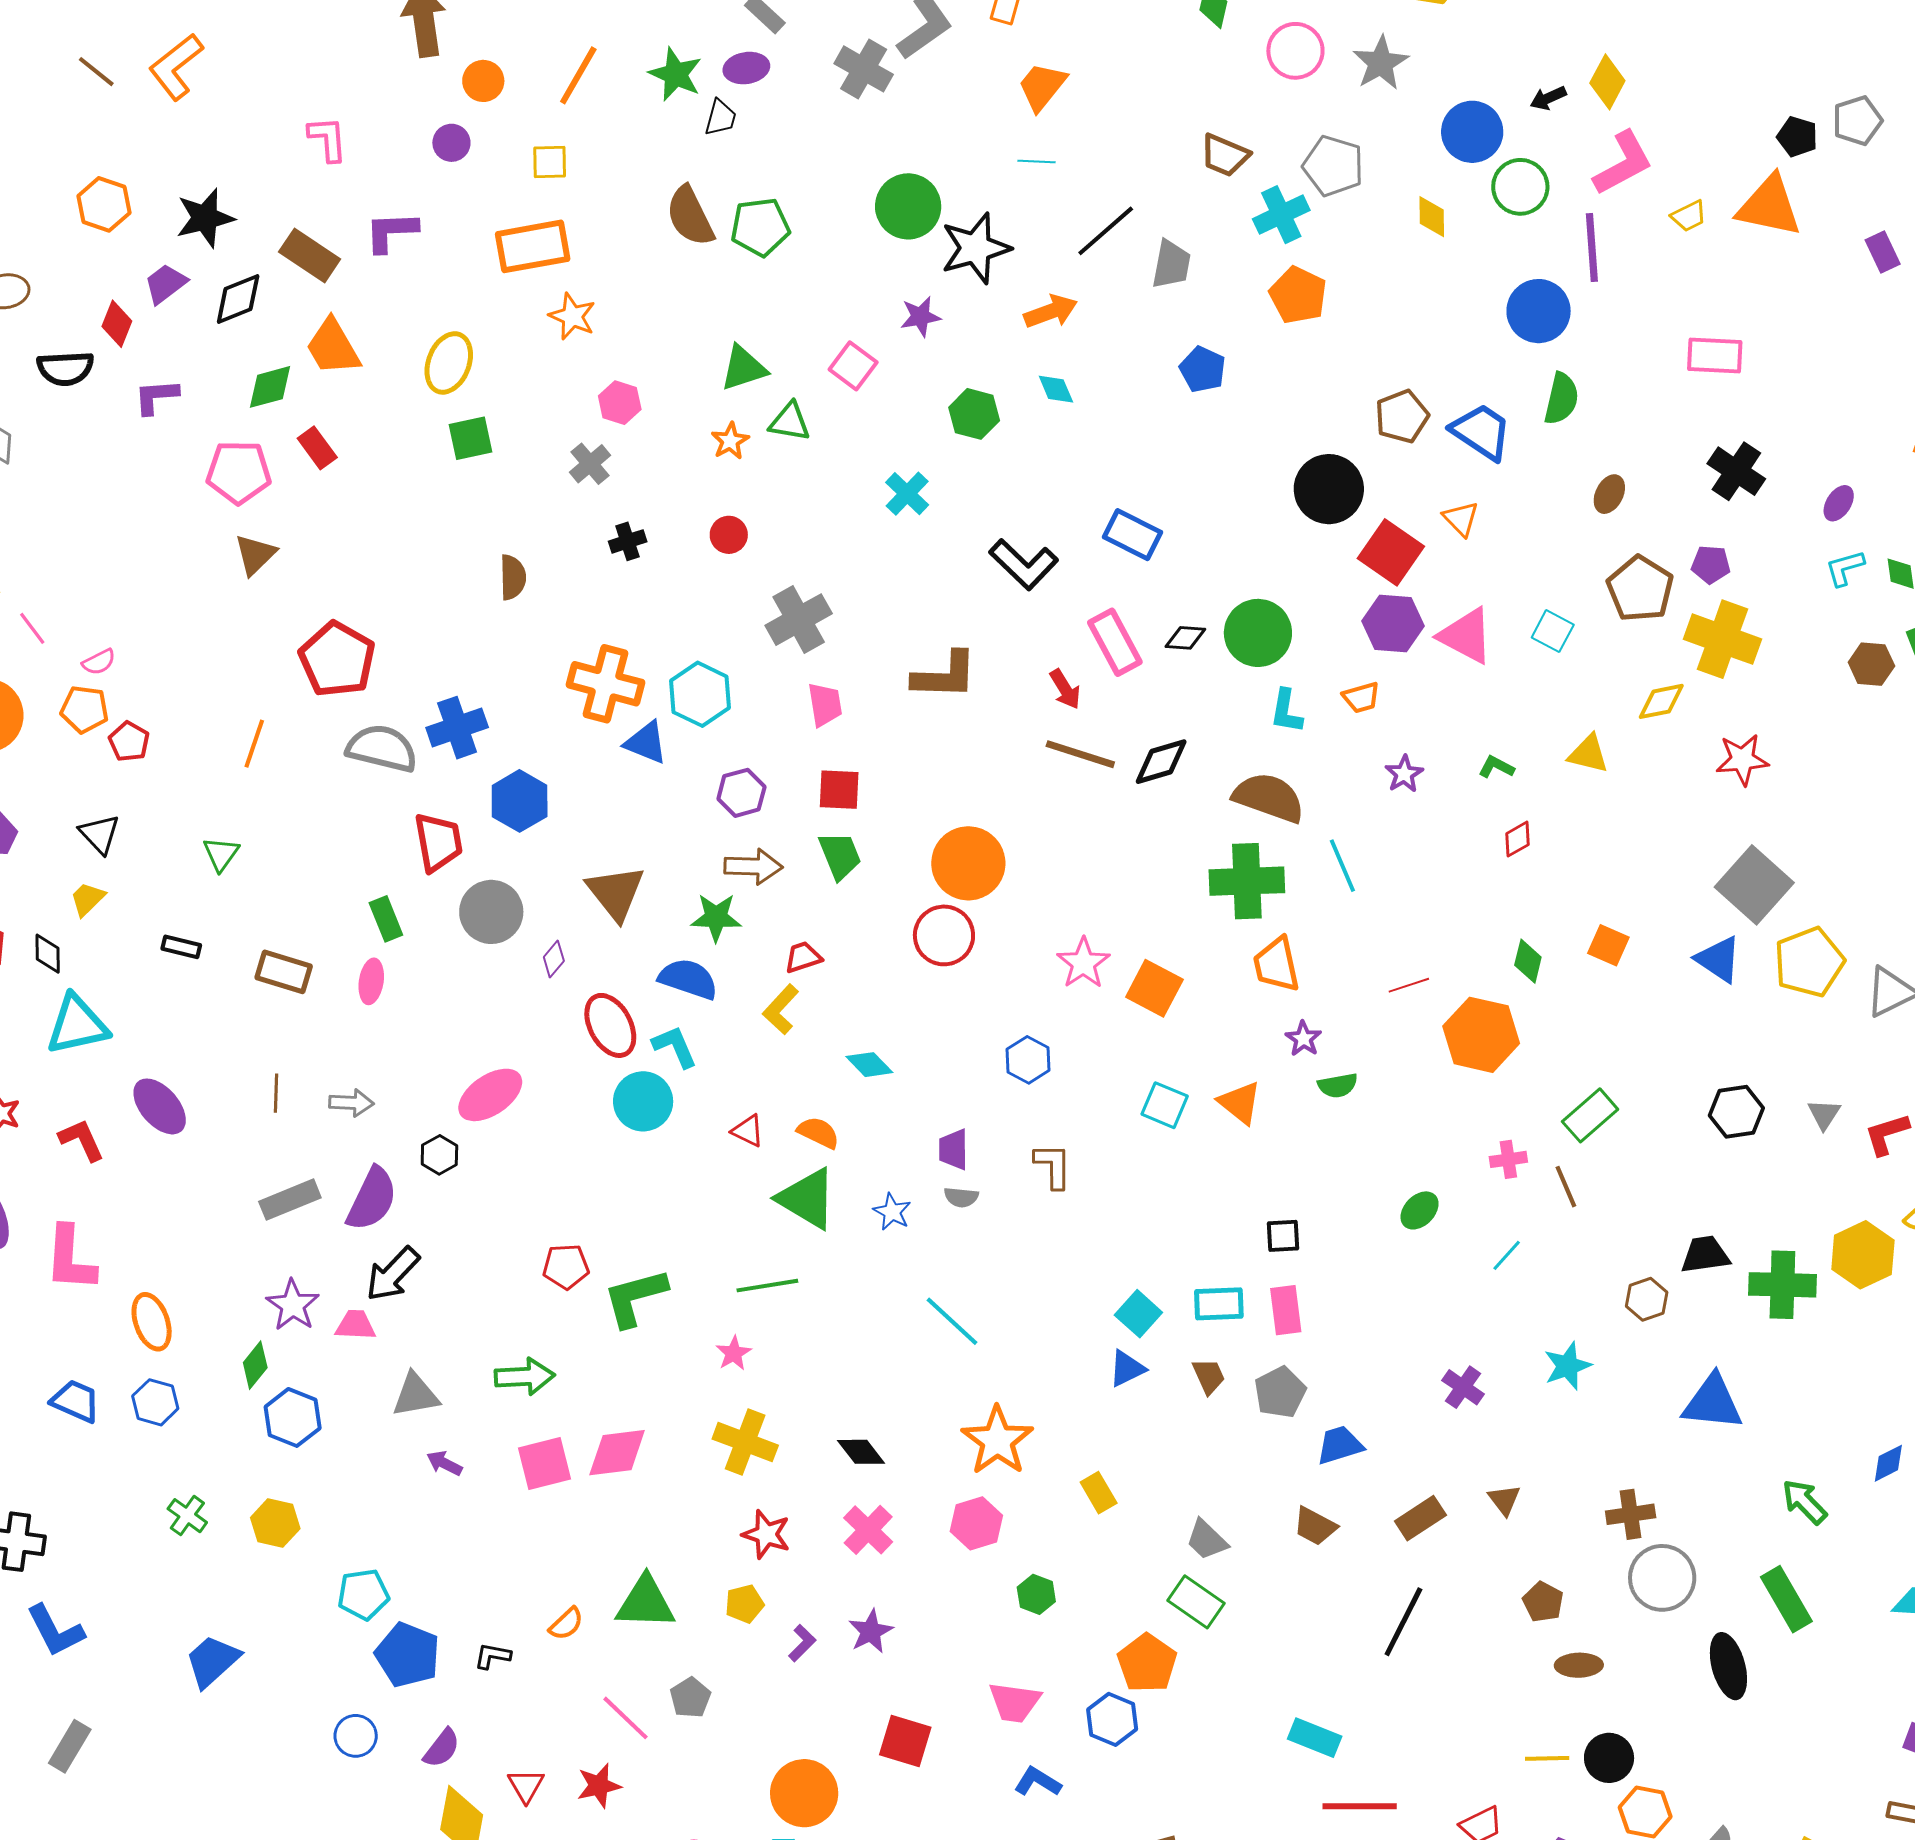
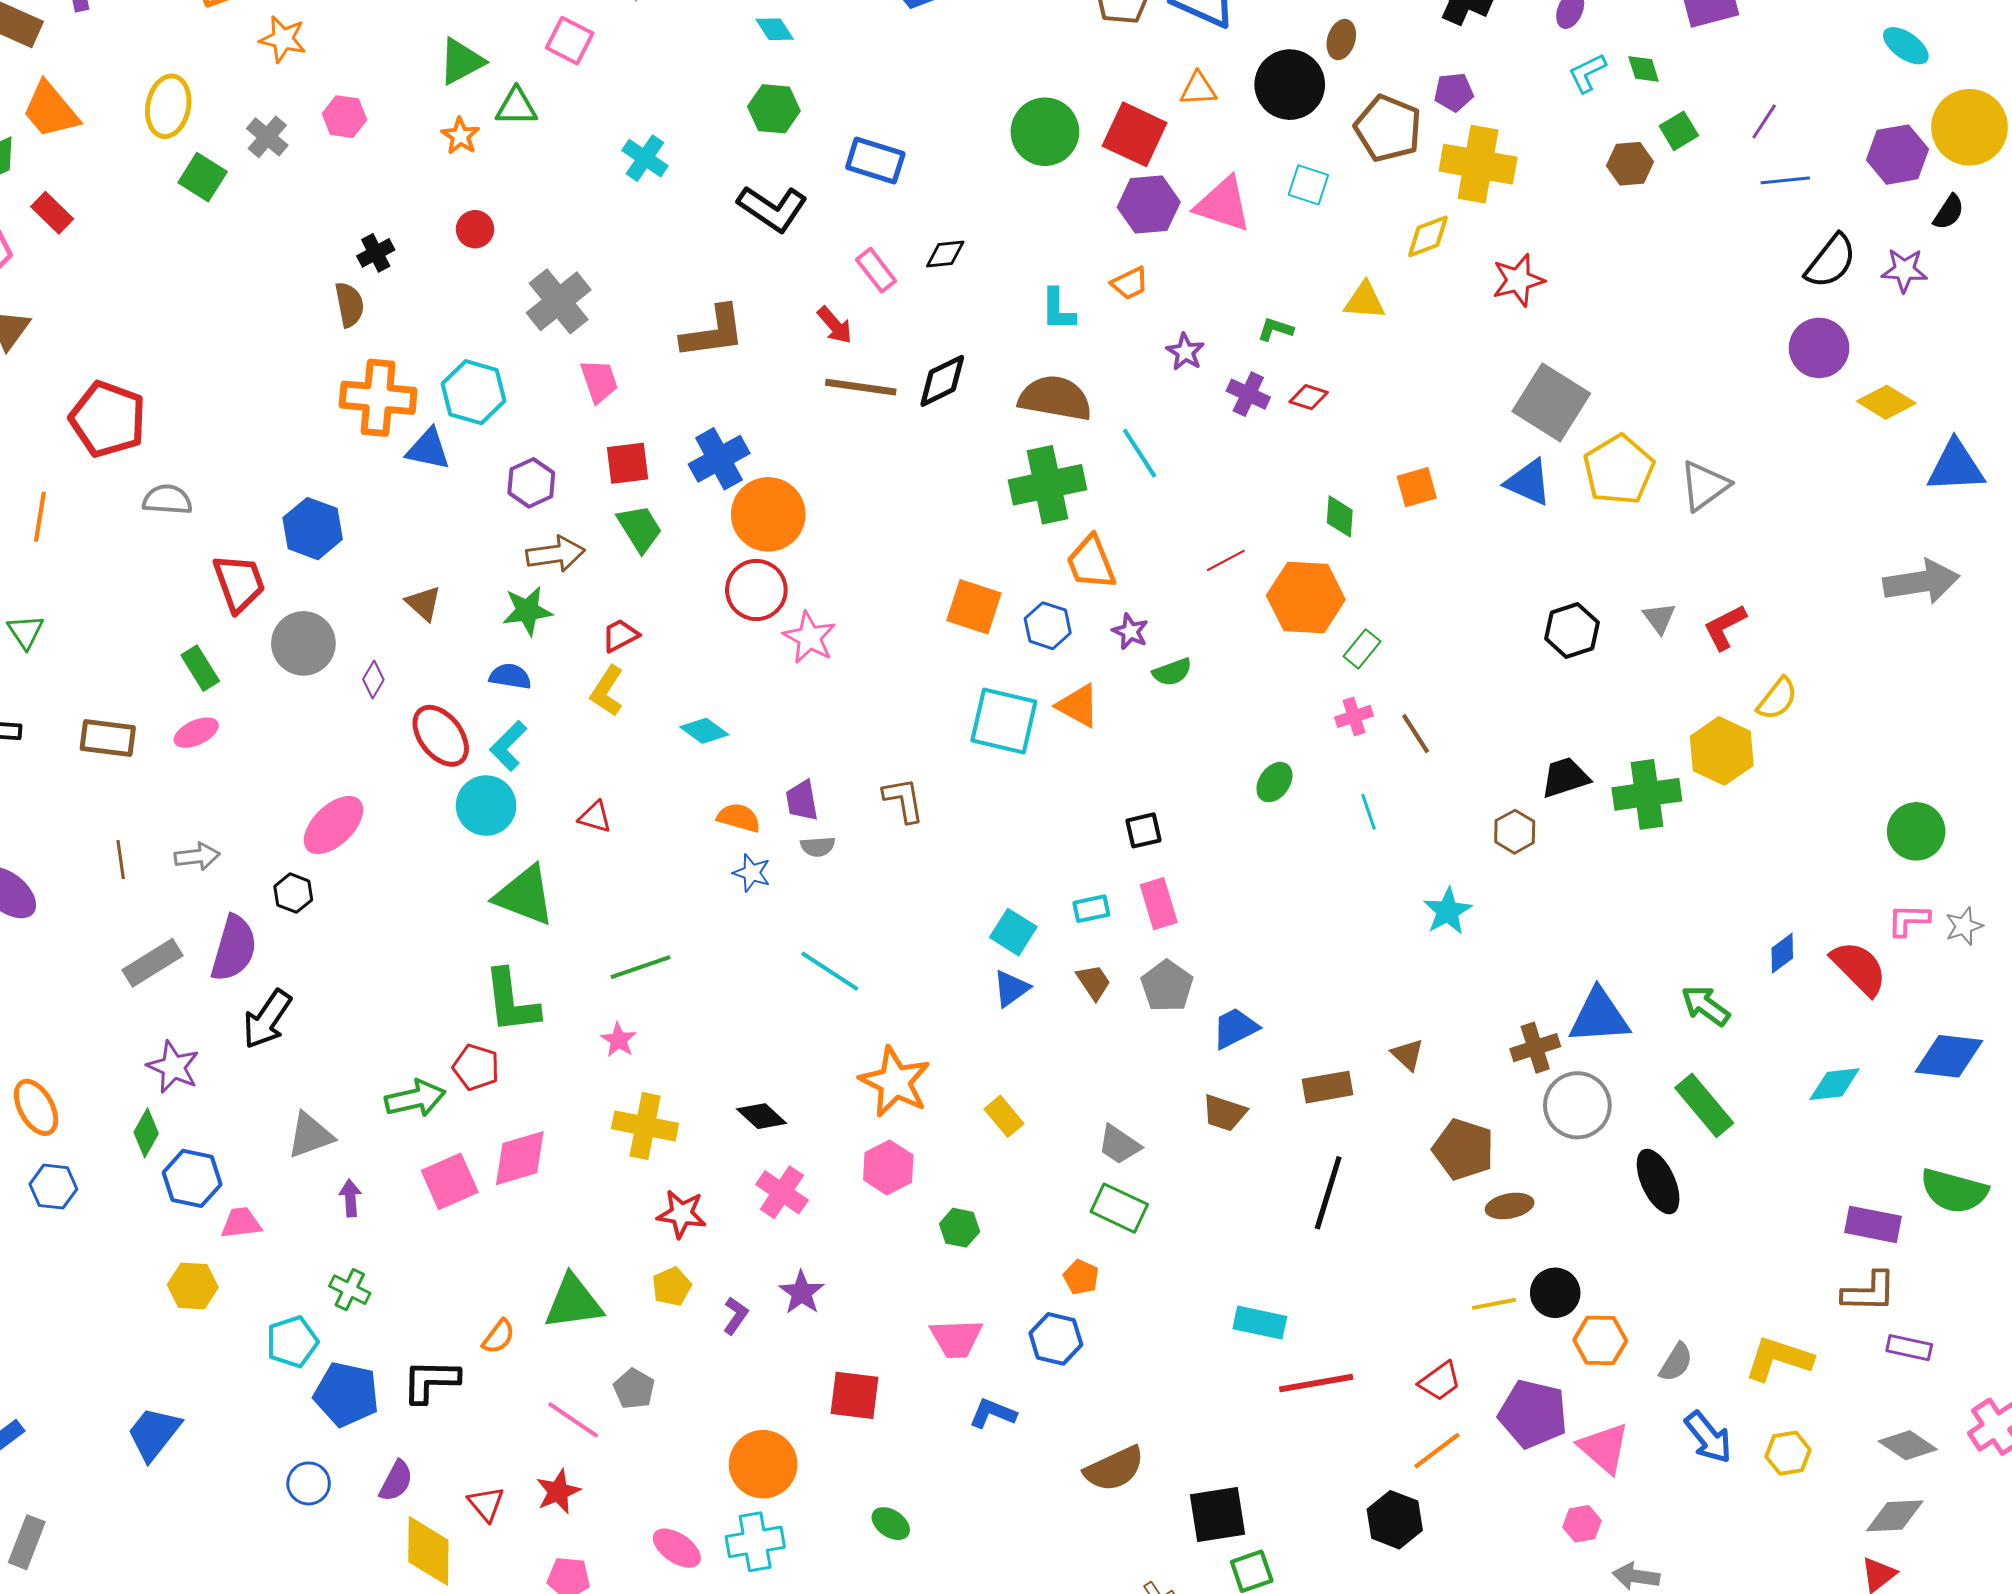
green hexagon: (974, 414) -> (774, 109), moved
green square: (470, 438) -> (203, 177), turned -36
gray cross: (590, 464) -> (267, 137), moved
black circle: (1329, 489) -> (1290, 85), moved
orange triangle: (1461, 519) -> (1198, 89), turned -39
brown semicircle: (513, 577) -> (349, 305), moved
green circle: (1258, 633) -> (1045, 132), moved
pink rectangle: (1115, 642) -> (876, 270), size x0.7
blue cross: (457, 728) -> (719, 459), moved
gray semicircle: (382, 748) -> (167, 500), size x0.7
red diamond: (1517, 839) -> (1309, 397), turned 57
brown triangle: (616, 893) -> (424, 603), size x0.6
orange square: (1608, 945) -> (1417, 487), turned -30
pink star: (1083, 963) -> (809, 637), moved
blue semicircle: (688, 979) -> (510, 676), size x0.7
pink ellipse: (371, 981) -> (196, 733), turned 66
cyan L-shape: (675, 1047) -> (508, 746), turned -102
blue hexagon: (1028, 1060) -> (1048, 626), moved
cyan square: (1165, 1105) -> (1004, 721), size x1.5
green rectangle: (1590, 1115) -> (1362, 649), moved, size x0.7
orange semicircle: (818, 1133) -> (739, 818), moved
green triangle: (807, 1199) -> (525, 895), moved
cyan line: (1507, 1255) -> (1369, 812), turned -51
red pentagon: (566, 1267) -> (476, 1067), moved, turned 30
green L-shape: (635, 1297) -> (511, 1001), turned -72
cyan rectangle: (1219, 1304) -> (1091, 909), size x0.7
pink trapezoid: (355, 1325) -> (241, 1223), moved
purple cross: (1463, 1387) -> (1248, 394), moved
blue triangle: (1713, 1403) -> (1599, 1016), moved
purple arrow: (444, 1463) -> (350, 1198), turned 69
green cross: (187, 1516) -> (350, 1290), moved
brown rectangle: (1420, 1518) -> (1328, 1087), turned 33
brown pentagon: (1543, 1602) -> (1463, 1149), size x1.5
black L-shape: (492, 1656) -> (431, 1381), size x1.6
orange pentagon: (1147, 1663) -> (1081, 1277), size x0.6

